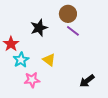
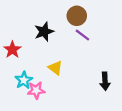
cyan star: (21, 60) -> (24, 80), moved
black arrow: (87, 81) -> (105, 81), moved, turned -56

